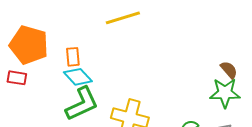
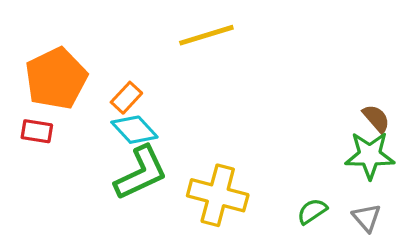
orange pentagon: (29, 45) -> (56, 78), turned 30
orange rectangle: (73, 57) -> (126, 98), turned 48

